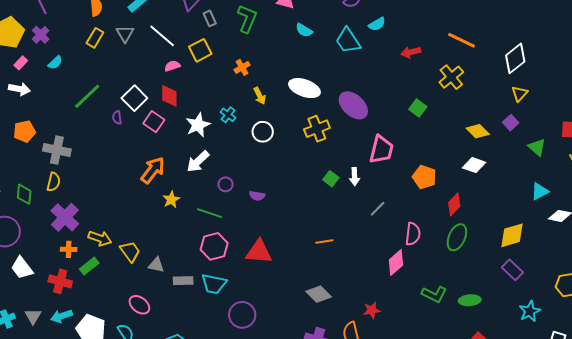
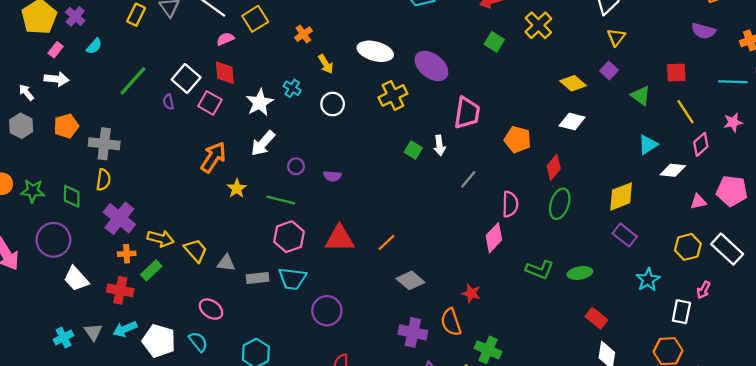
green square: (418, 108) -> (494, 42), moved
orange line: (324, 241) -> (387, 242), moved, turned -30
red star: (372, 310) -> (471, 293), turned 30

